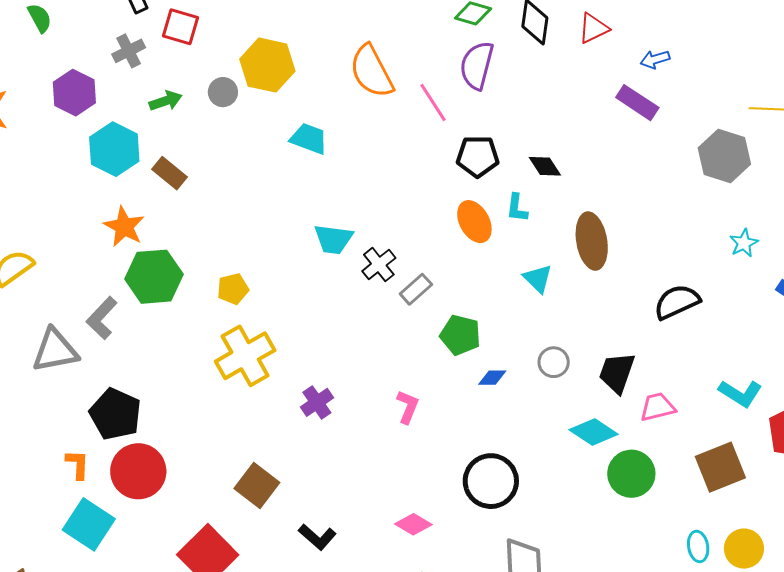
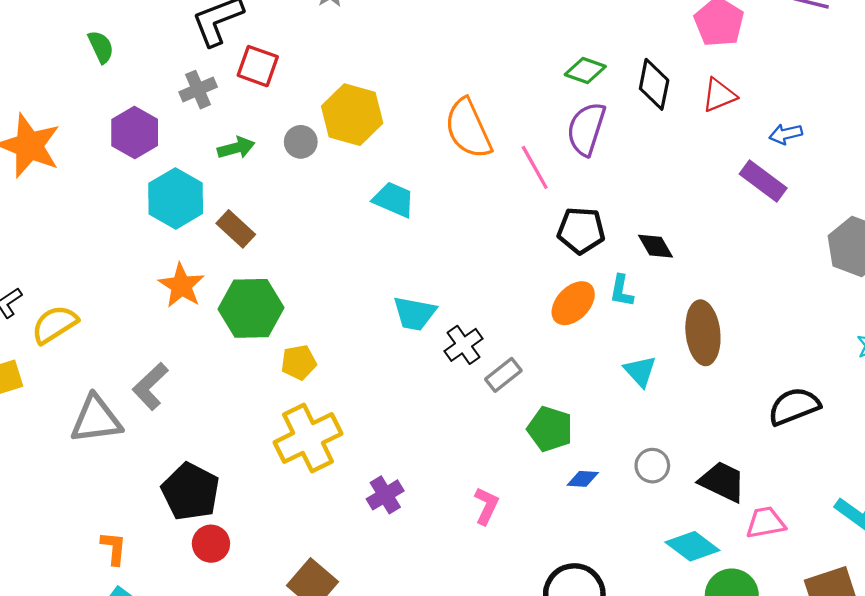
orange ellipse: (474, 222) -> (573, 303), turned 69
green hexagon: (154, 277) -> (251, 308), moved
black trapezoid: (617, 373) -> (722, 482), turned 93
black pentagon: (115, 414) -> (190, 492), moved
red circle: (138, 471) -> (211, 544), moved, size x0.6

